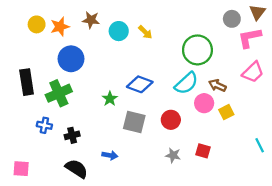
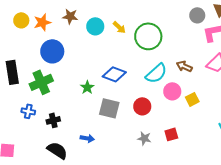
green circle: (197, 50) -> (148, 36), moved
brown arrow: (217, 85) -> (184, 66), moved
red square: (203, 151) -> (171, 134), turned -32

